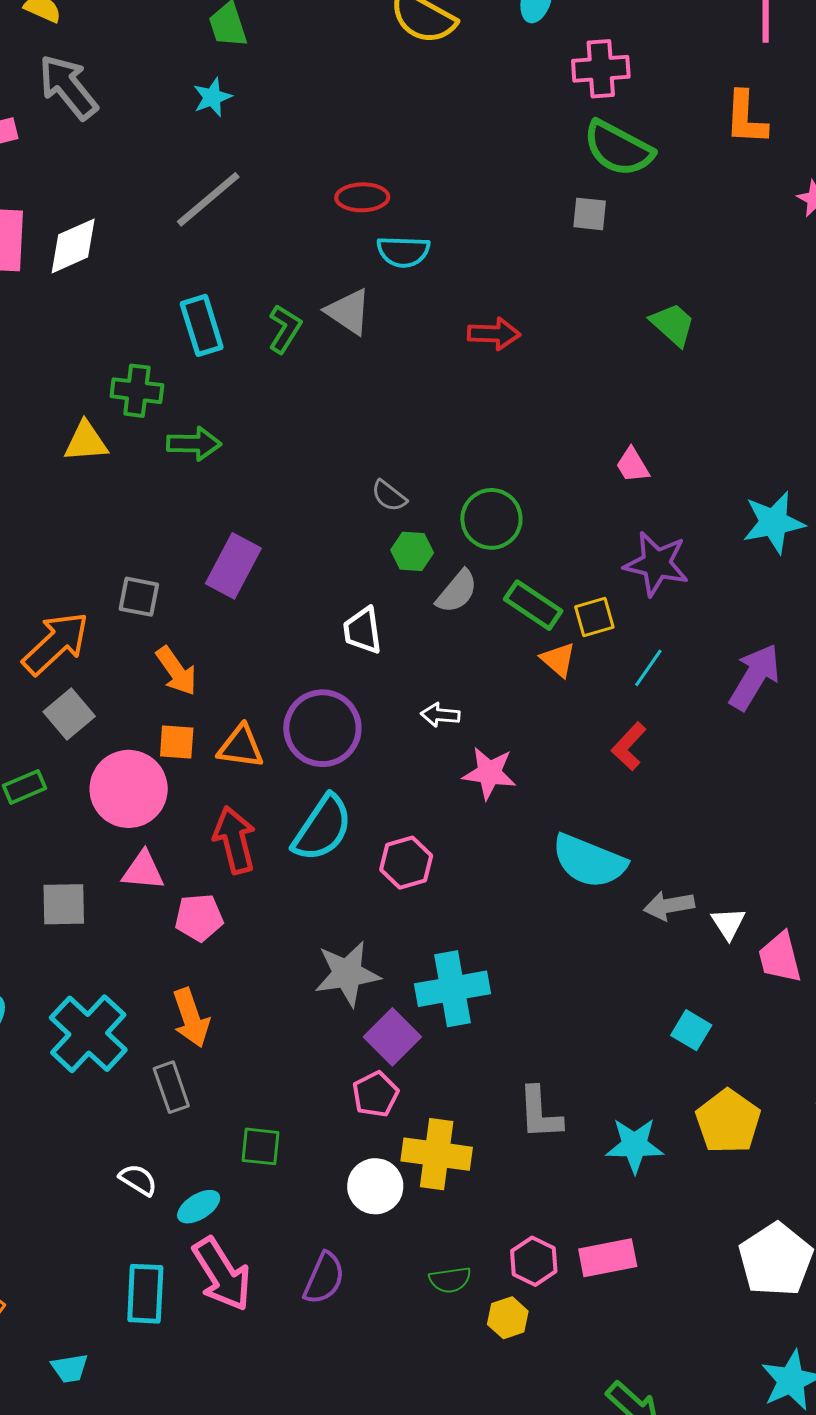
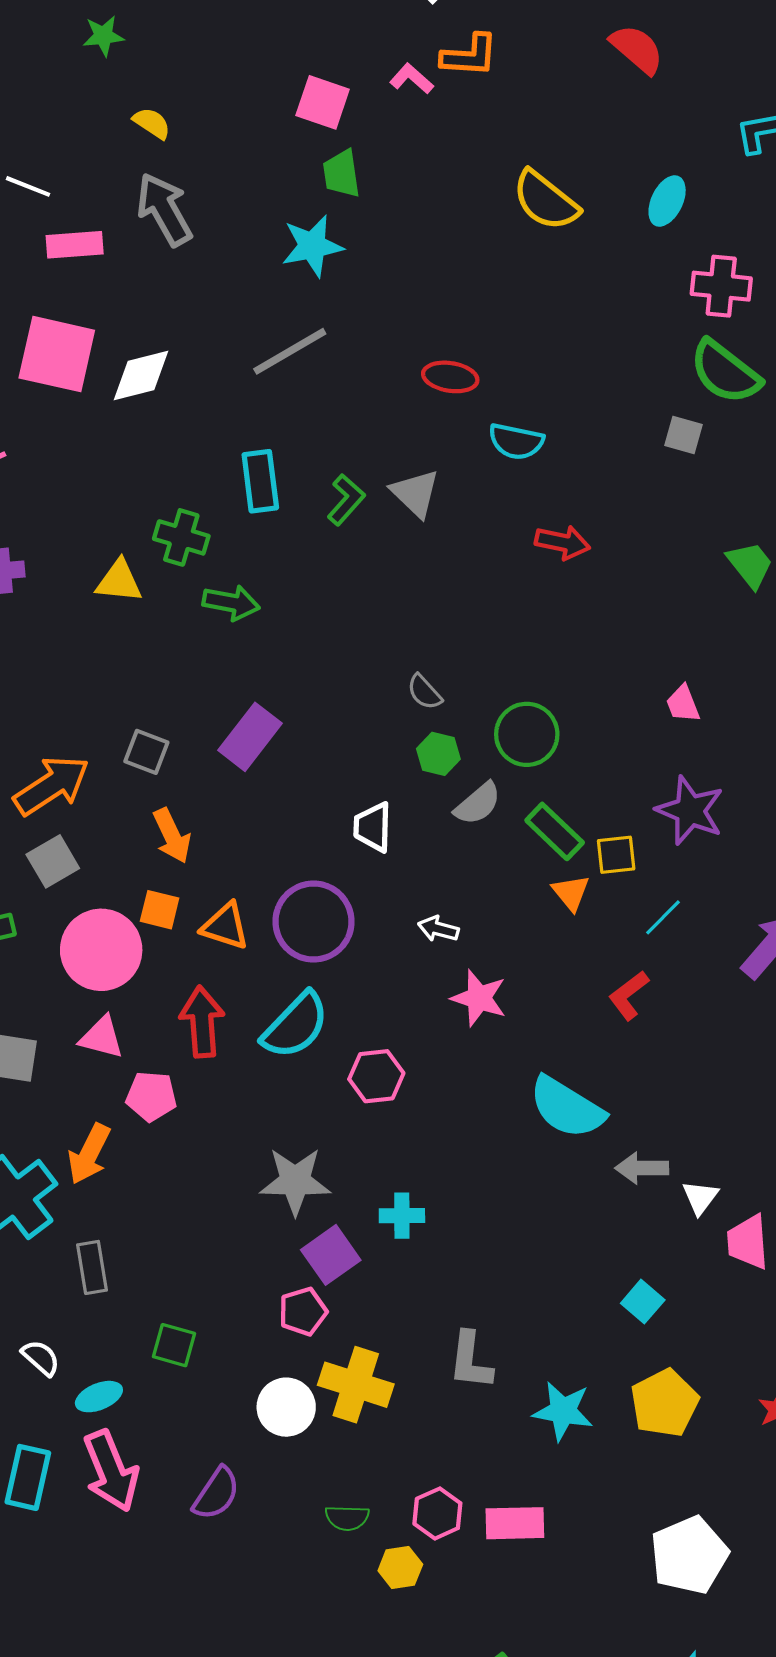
cyan star: (212, 97) -> (312, 246), size x1.5
cyan semicircle: (403, 252) -> (516, 441), moved
cyan cross: (452, 989) -> (402, 1216), size x0.6
orange arrow: (191, 1018) -> (89, 1154), moved, turned 36

